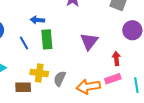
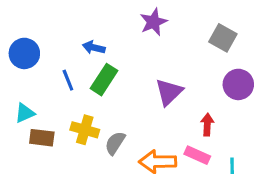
green rectangle: (47, 39) -> (104, 80), turned 30
pink rectangle: (113, 79) -> (197, 155), turned 35
brown rectangle: (23, 87) -> (42, 138), moved

